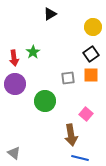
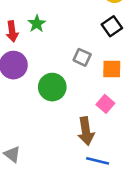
orange square: (91, 75) -> (112, 69), moved
gray square: (68, 78) -> (82, 57), turned 32

